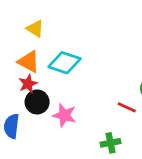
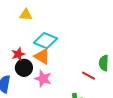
yellow triangle: (35, 29) -> (26, 15), turned -32
orange triangle: (29, 62) -> (42, 56), moved

